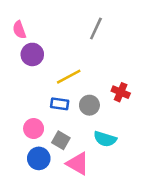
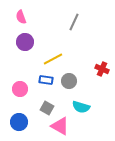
pink semicircle: (19, 30) -> (21, 17), moved
red cross: (121, 92) -> (102, 69), moved
pink circle: (34, 129) -> (20, 89), moved
blue circle: (39, 158) -> (19, 122), moved

